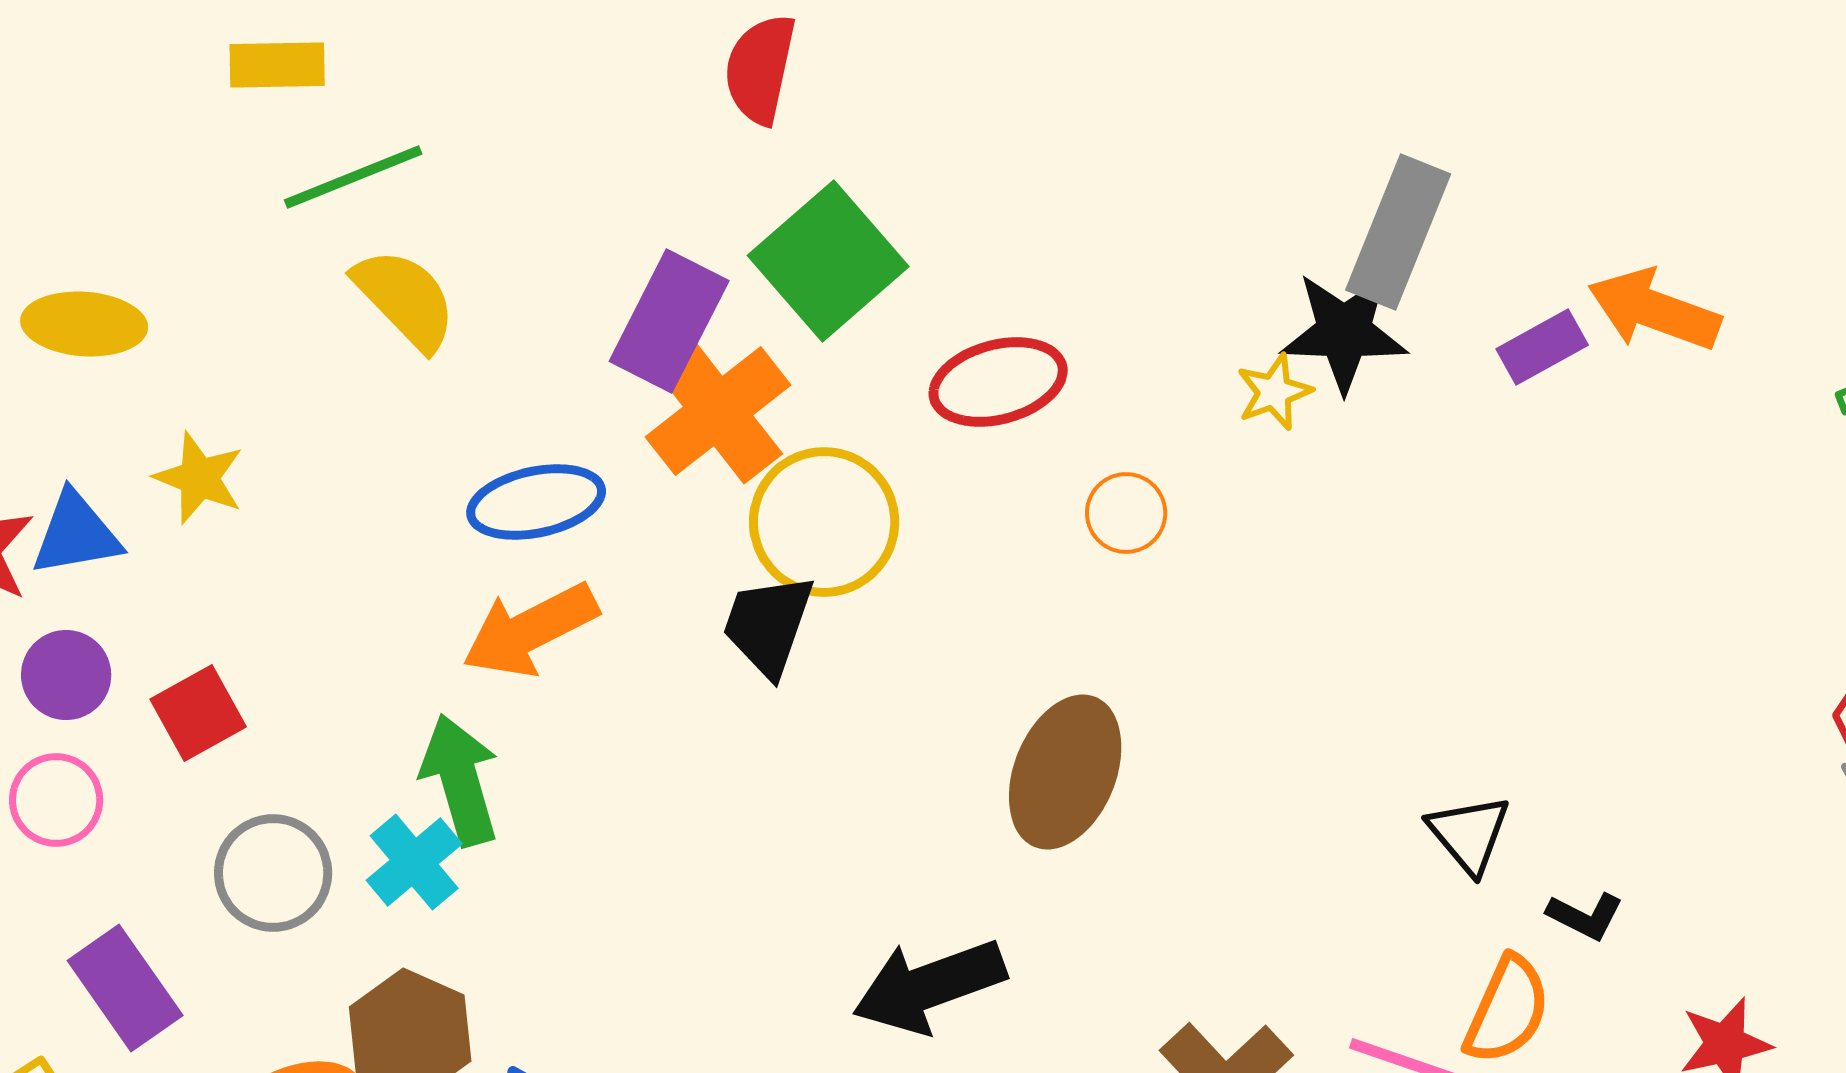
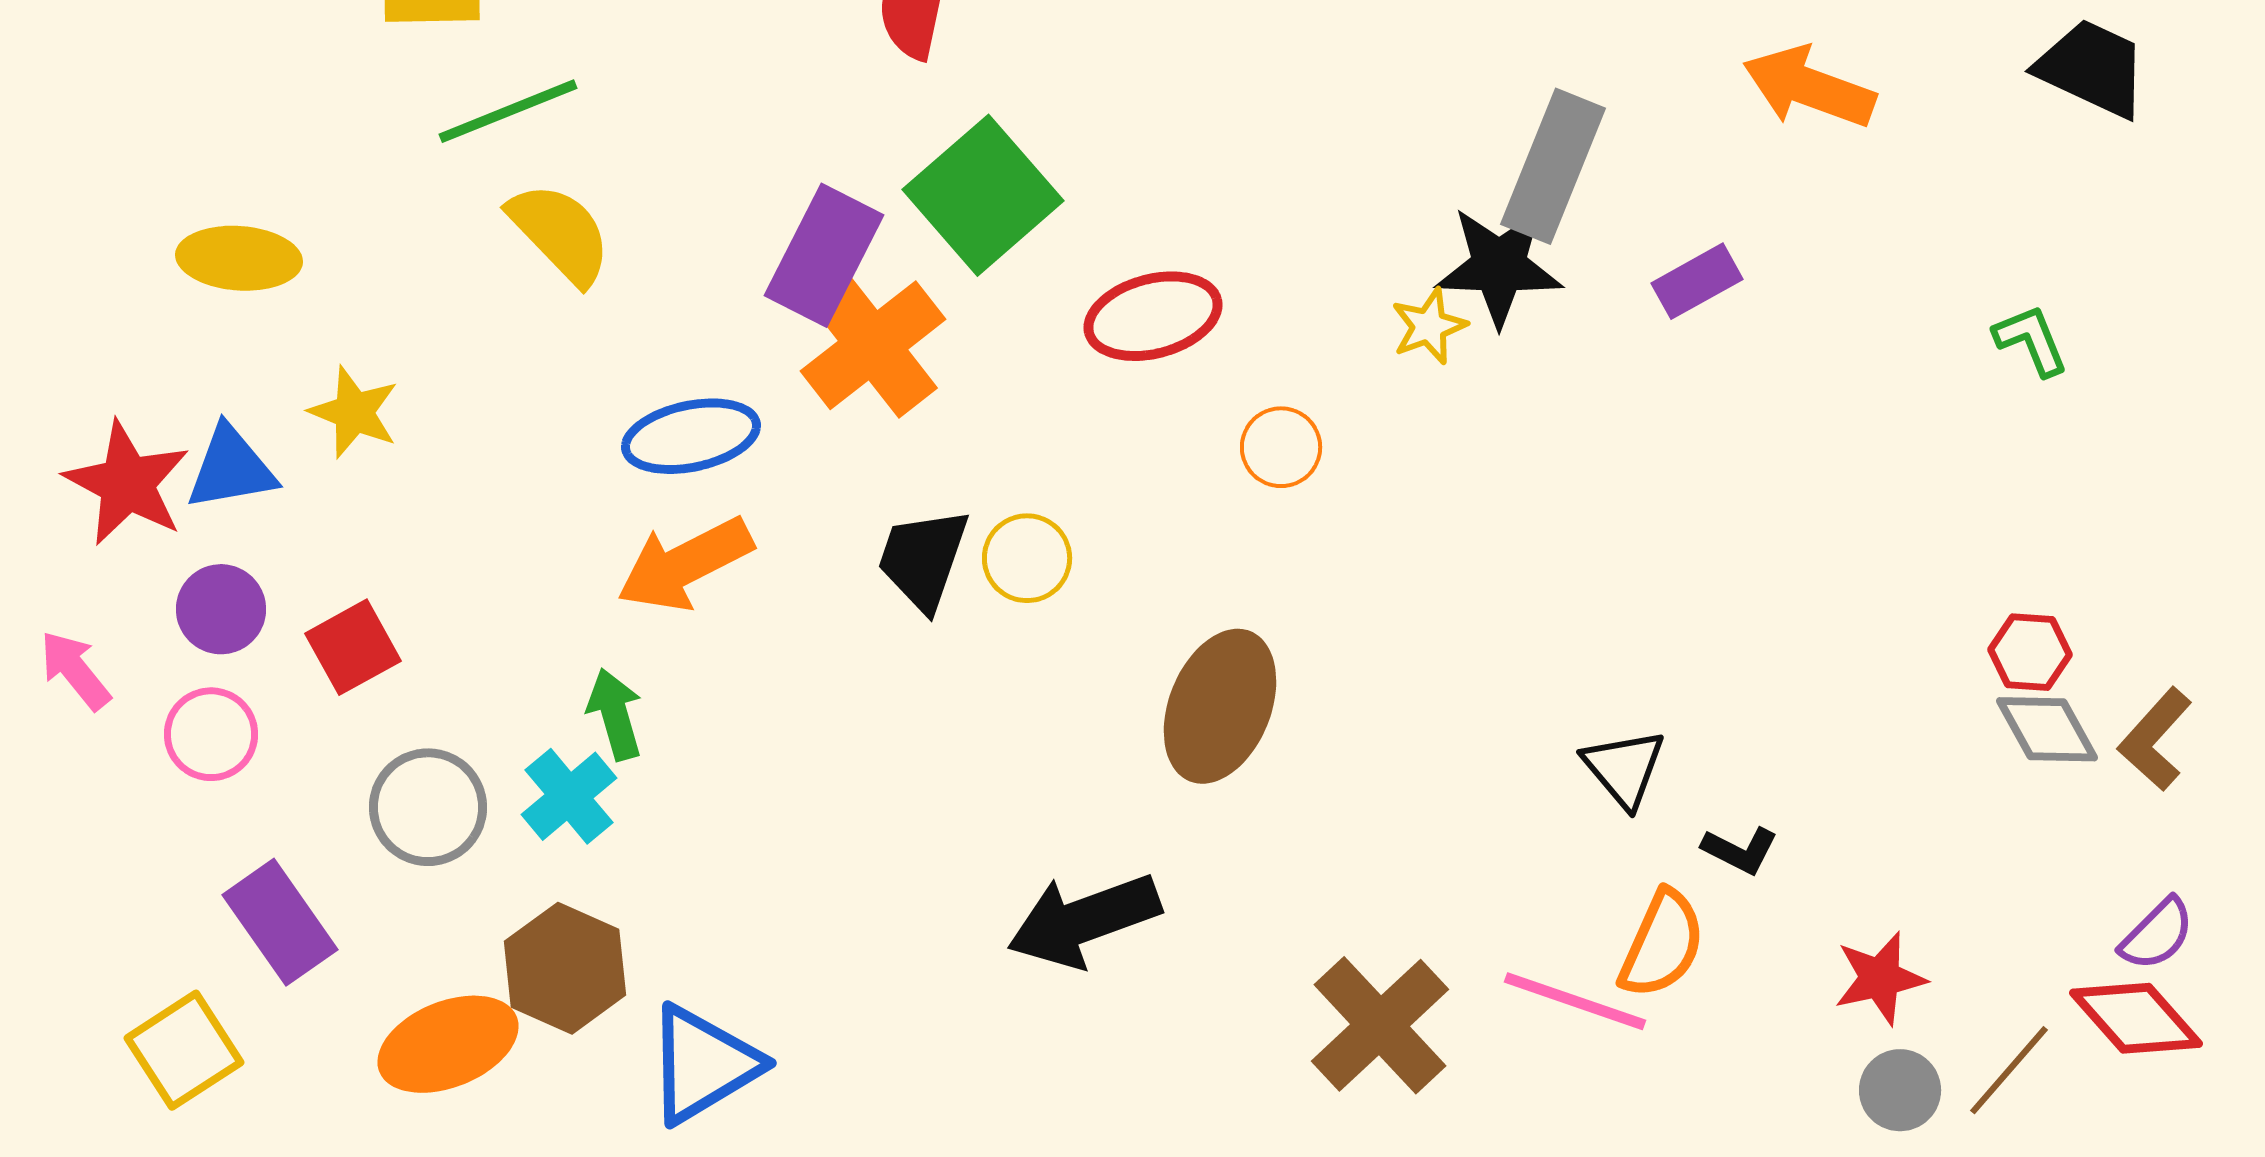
orange arrow: (1654, 310) -> (1809, 87), moved
yellow circle: (824, 522) -> (1027, 558), moved, size x0.6
green arrow: (460, 780) -> (615, 714), size x0.7

